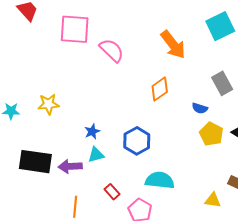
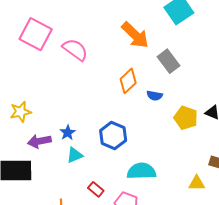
pink square: (75, 29) -> (36, 34), turned 32
gray rectangle: (222, 83) -> (169, 61), moved
blue semicircle: (200, 108) -> (155, 96), moved
purple arrow: (70, 166) -> (39, 141), moved

